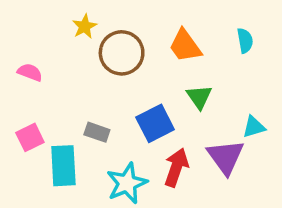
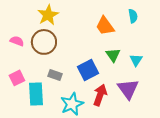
yellow star: (85, 26) -> (48, 15), size x1.5
cyan semicircle: (245, 41) -> (133, 16), moved
brown circle: (122, 53) -> (44, 42), moved
cyan triangle: (254, 127) -> (136, 60), moved, turned -40

